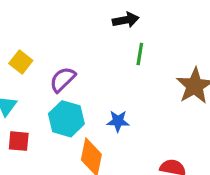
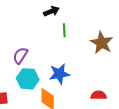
blue star: (118, 121) -> (59, 74), size x1.5

